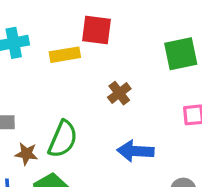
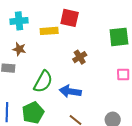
blue arrow: (136, 151) -> (70, 91), moved
brown star: (26, 154) -> (19, 49), moved

